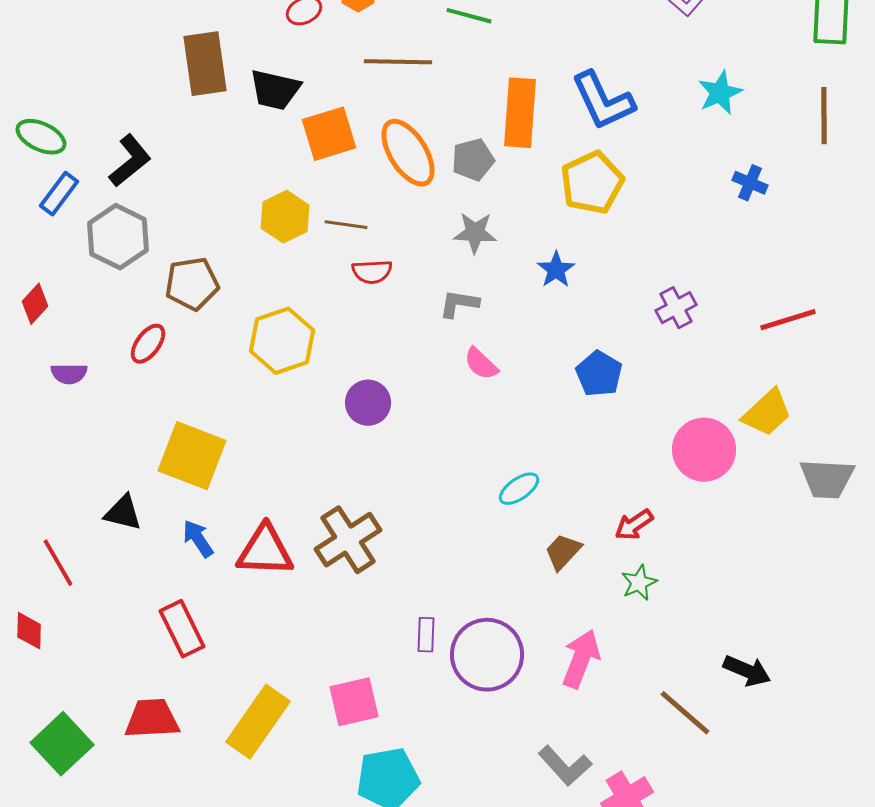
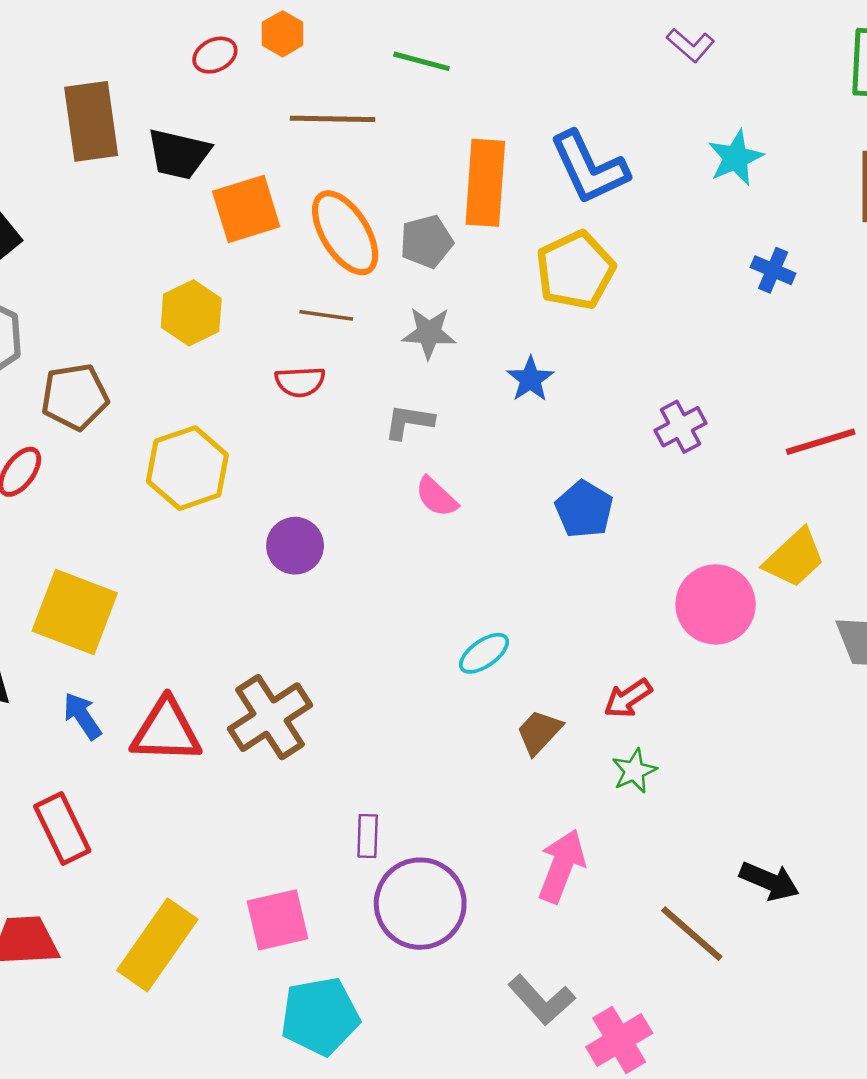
brown line: (346, 225) -> (326, 315), moved
purple circle: (487, 655) -> (420, 904), moved

